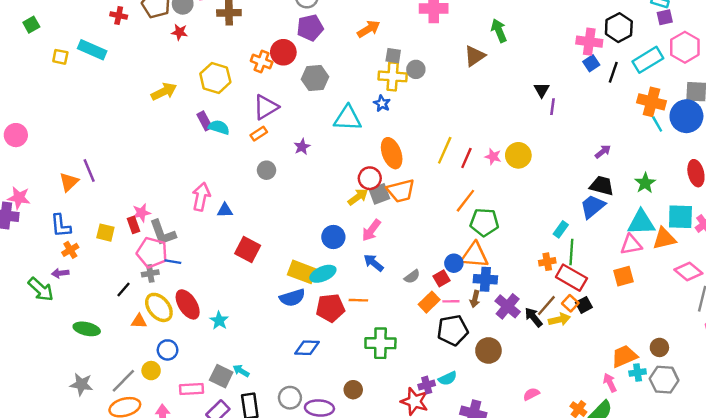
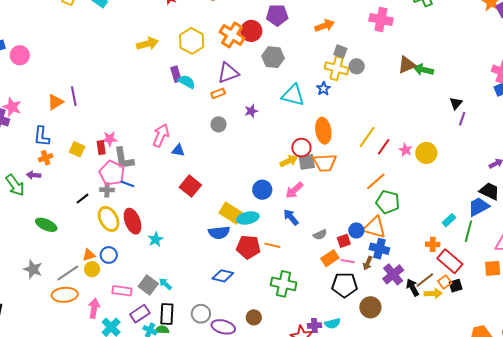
green arrow: (499, 31) -> (424, 70), moved, turned -66
orange cross: (262, 62) -> (232, 35), size x1.4
green line: (571, 252) -> (468, 231), moved
orange triangle: (139, 321) -> (89, 255), moved, turned -32

